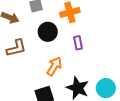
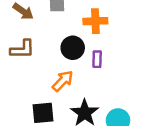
black circle: (48, 32) -> (73, 48), moved

